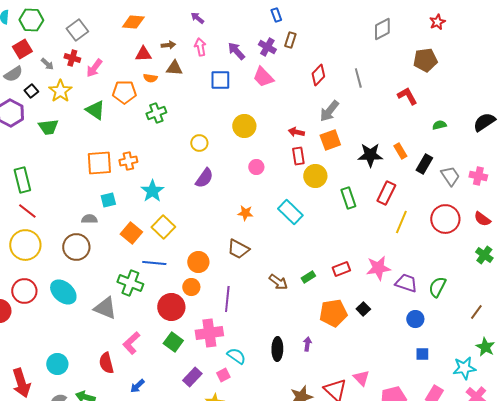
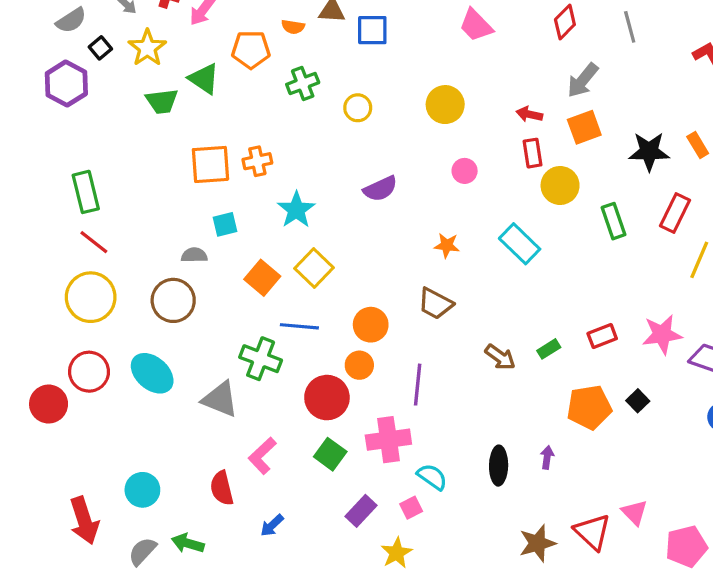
blue square: (220, 80) -> (372, 30), moved
green trapezoid: (48, 127) -> (162, 101), moved
yellow circle: (199, 143) -> (358, 108), moved
purple semicircle: (204, 178) -> (380, 189), turned 30

